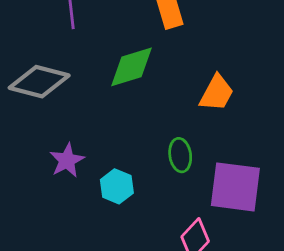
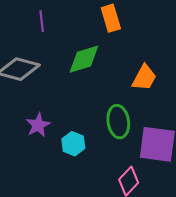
green ellipse: (180, 155) -> (118, 122), size x1.4

